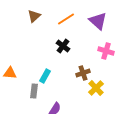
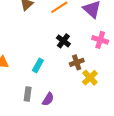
black cross: (63, 46) -> (63, 41), moved
gray rectangle: (34, 91) -> (28, 94), moved

